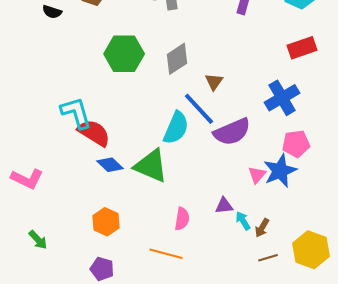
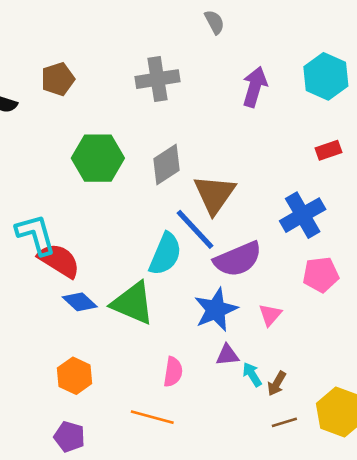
red rectangle: (302, 48) -> (329, 150), size x0.7
brown triangle: (214, 82) -> (214, 194), size x1.8
blue star: (280, 171) -> (216, 310), moved

